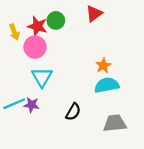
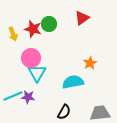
pink circle: (35, 47) -> (31, 58), moved
cyan semicircle: (107, 85) -> (73, 82), moved
black semicircle: (73, 112) -> (64, 112), moved

